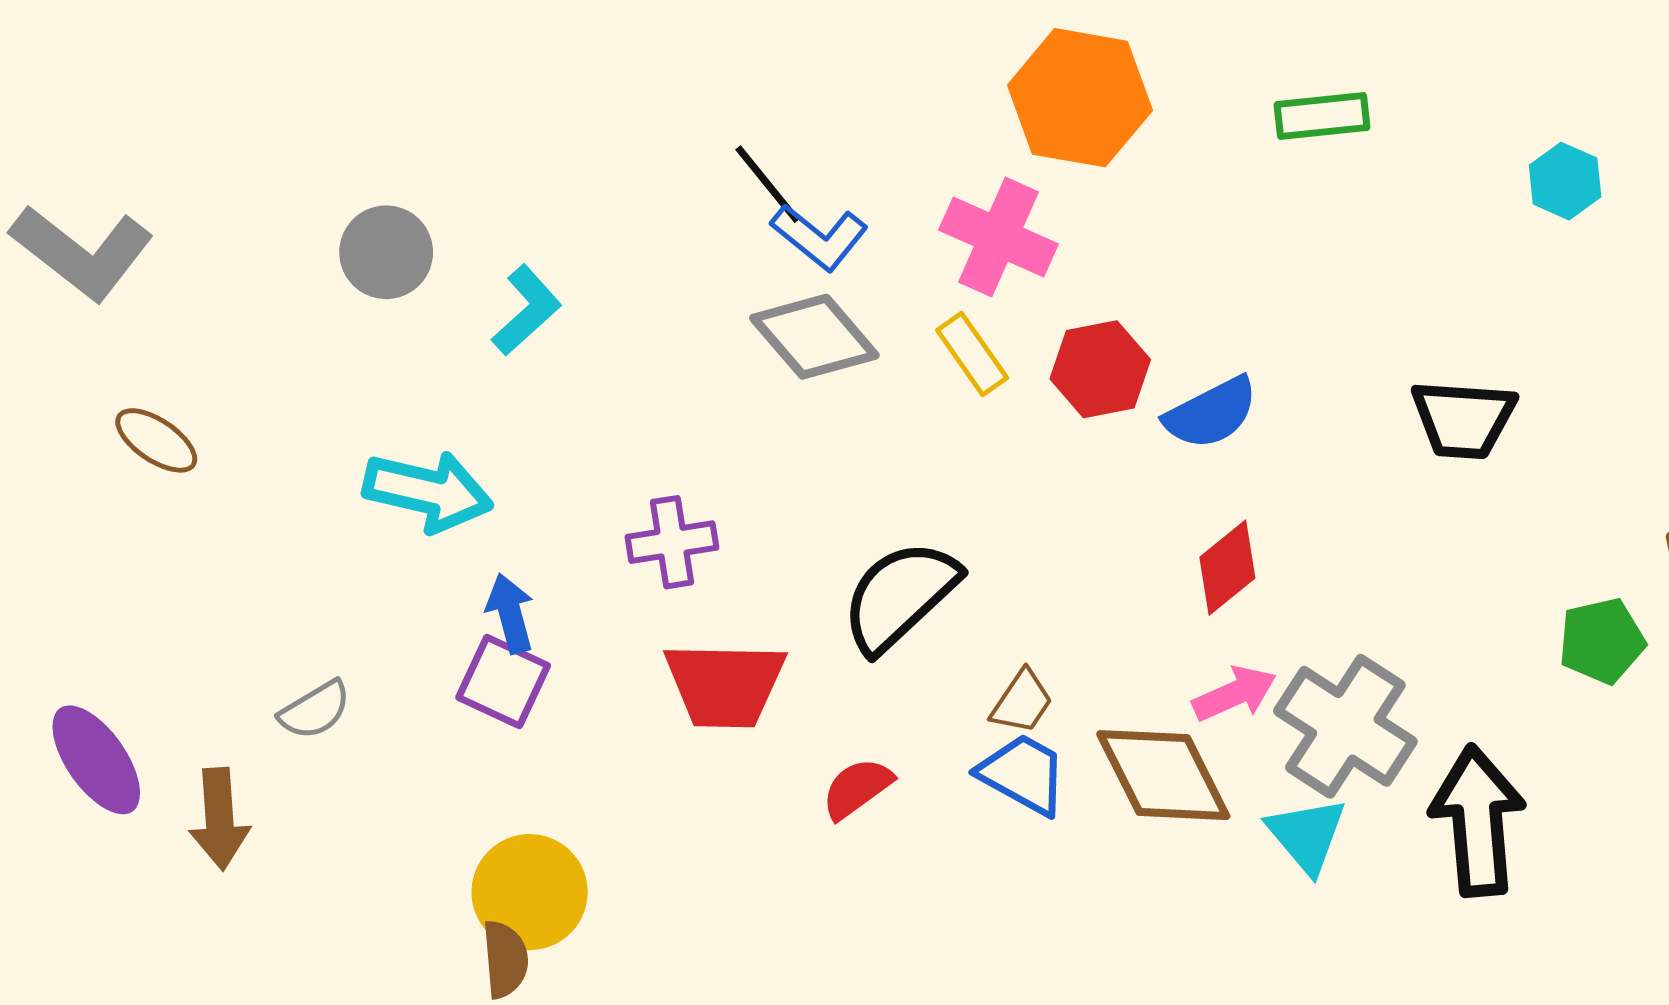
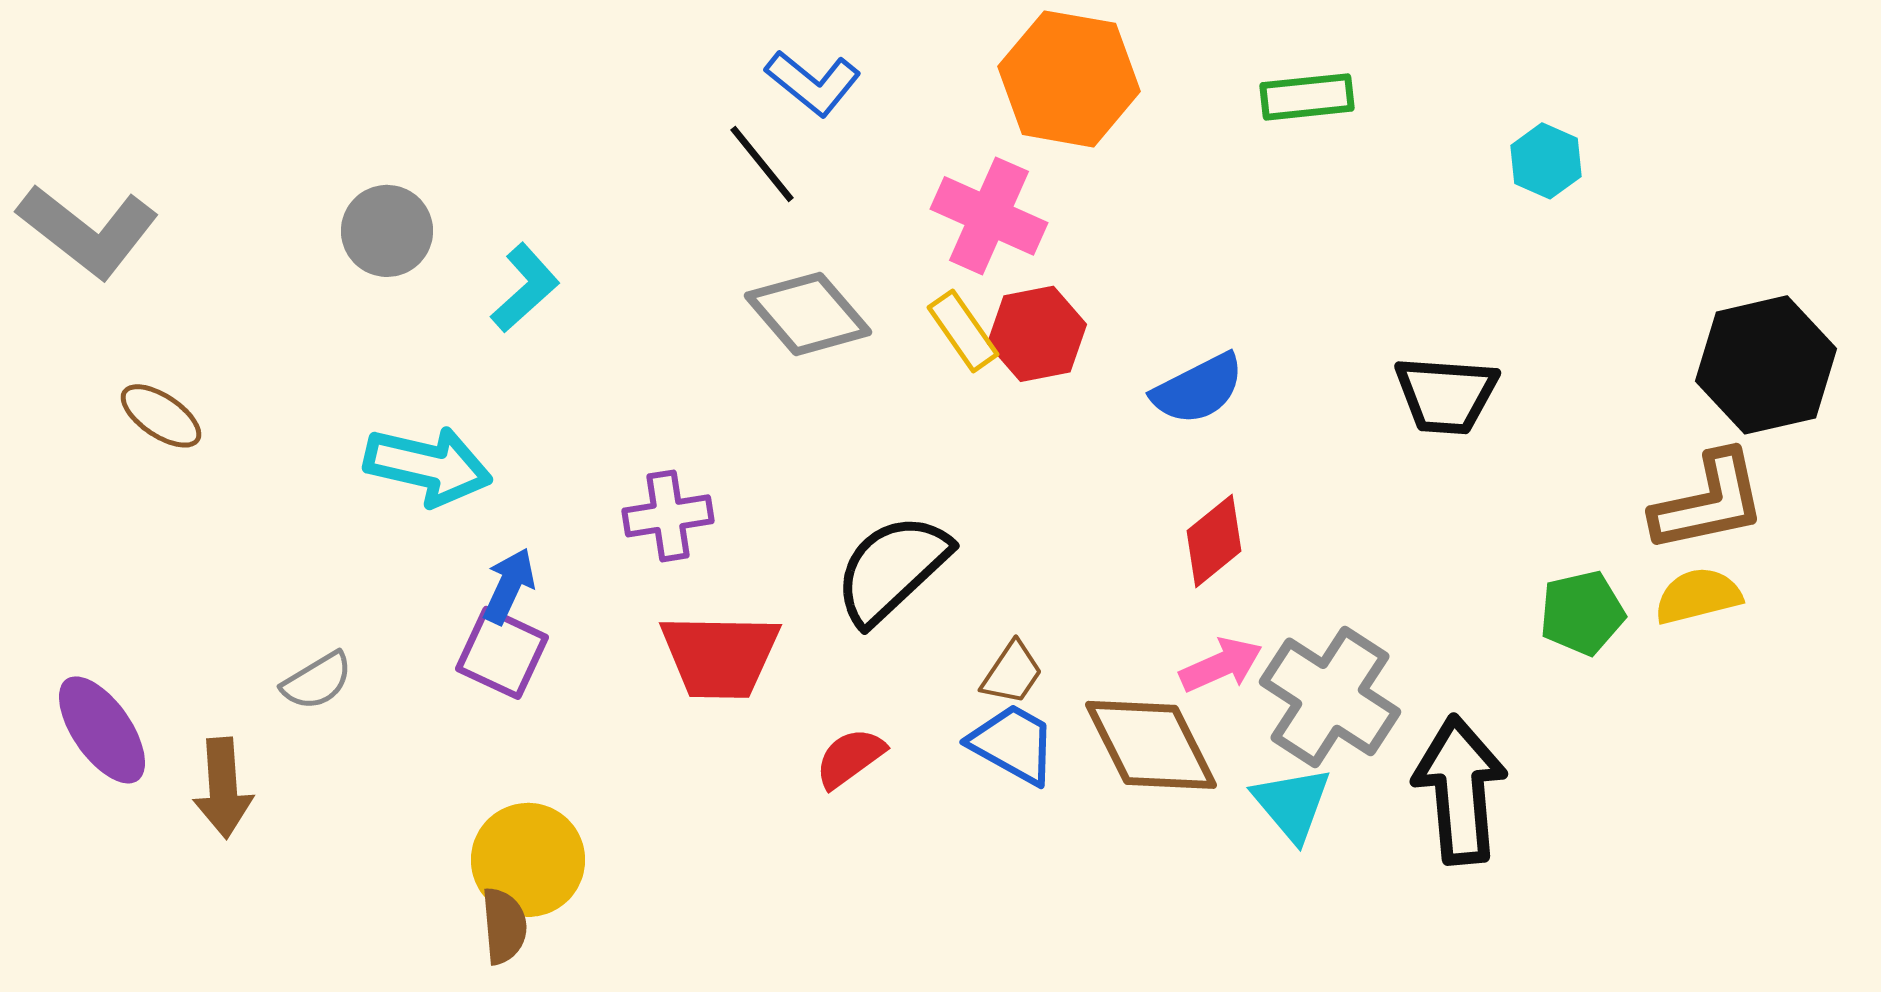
blue L-shape: (819, 237) -> (813, 83), moved
red hexagon: (1100, 369) -> (1037, 334), moved
blue arrow: (510, 613) -> (509, 586), turned 40

